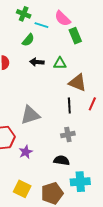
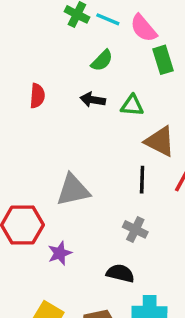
cyan line: (41, 25) -> (108, 19), moved
green semicircle: (28, 40) -> (102, 61), moved
gray cross: (68, 135) -> (135, 229), turned 32

